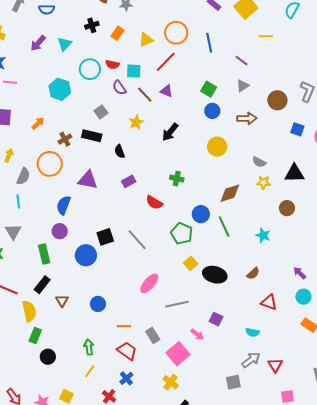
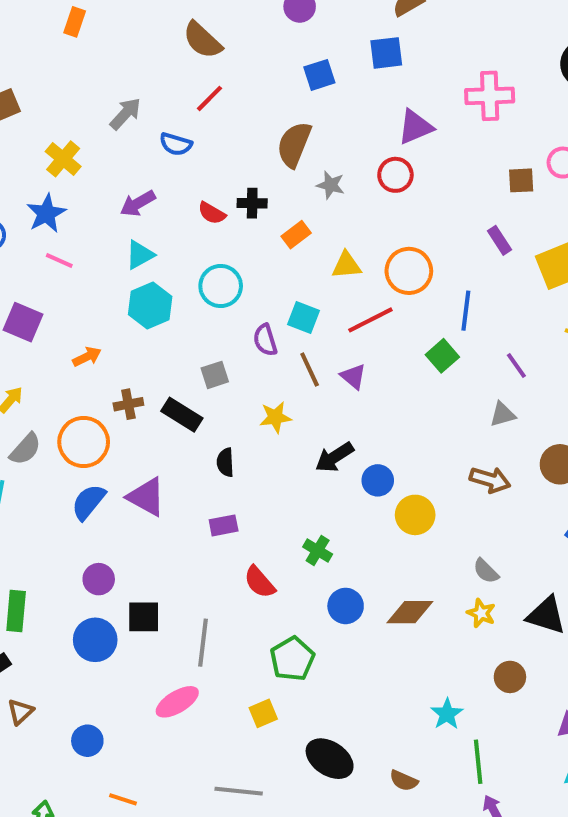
cyan triangle: (64, 44) -> (140, 255), moved
red semicircle: (112, 64) -> (212, 213), moved
green square: (209, 89) -> (442, 356), moved
blue circle: (212, 111) -> (378, 480), moved
blue semicircle: (64, 205) -> (88, 502), moved
blue circle: (201, 214) -> (346, 606), moved
green line: (224, 227) -> (478, 762), moved
purple circle: (60, 231) -> (99, 579), moved
gray line: (137, 240) -> (203, 643), turned 30
yellow square: (191, 263) -> (263, 713), moved
brown semicircle: (253, 273) -> (404, 781), turned 48
pink ellipse: (149, 283) -> (177, 702), moved

